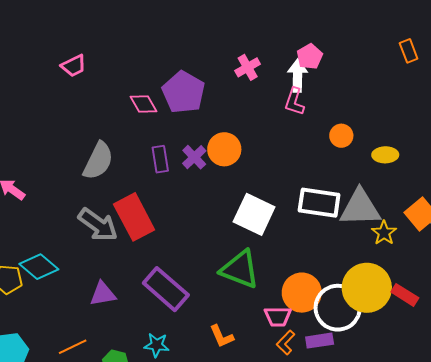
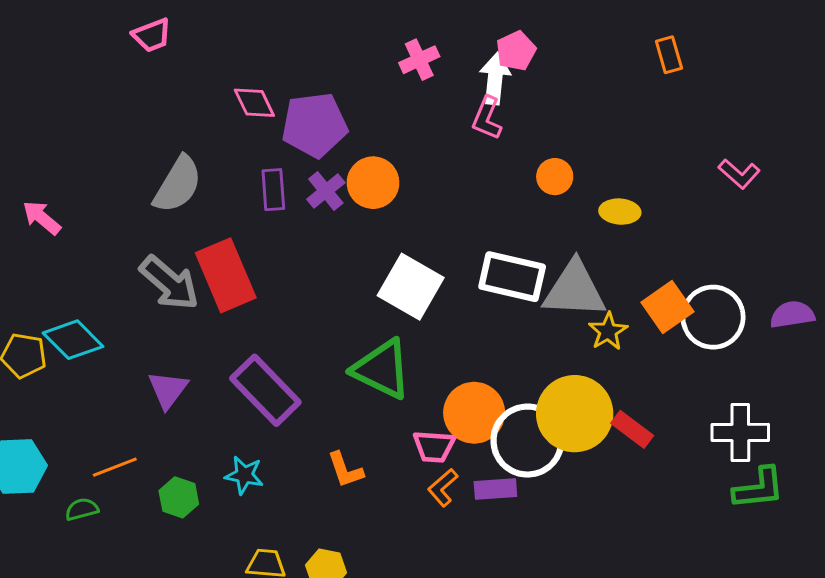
purple pentagon: (183, 92) -> (314, 125), moved, turned 30
purple triangle: (103, 294) -> (168, 390), turned -48

